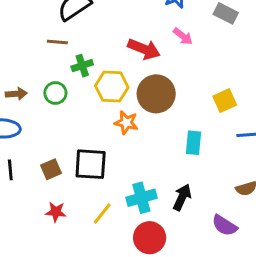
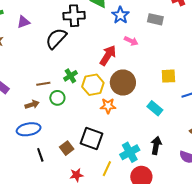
brown line: (57, 42) -> (43, 84), moved
red arrow: (144, 49) -> (108, 55), turned -65
yellow square: (225, 101) -> (168, 76), turned 35
cyan rectangle: (193, 143) -> (155, 108), turned -42
black square: (91, 164) -> (91, 138), turned 30

